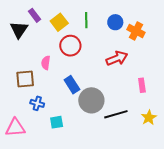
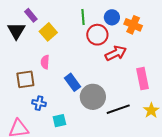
yellow square: (59, 22) -> (48, 32), moved
red circle: (70, 46) -> (97, 35), moved
pink rectangle: (142, 85) -> (142, 79), size x1.5

